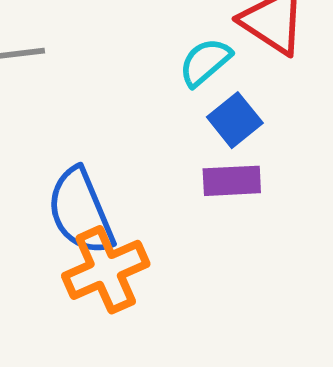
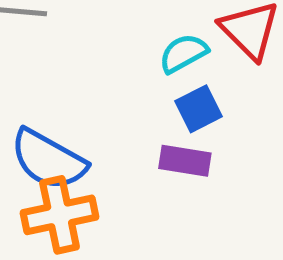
blue semicircle: (81, 211) -> (48, 160), turned -50

